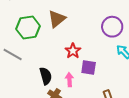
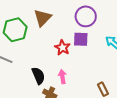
purple circle: (112, 27) -> (86, 16), moved
purple square: (89, 67) -> (81, 39), moved

